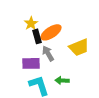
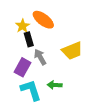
orange ellipse: (51, 32) -> (43, 20), moved, turned 70
purple rectangle: (31, 63) -> (23, 67), turned -60

